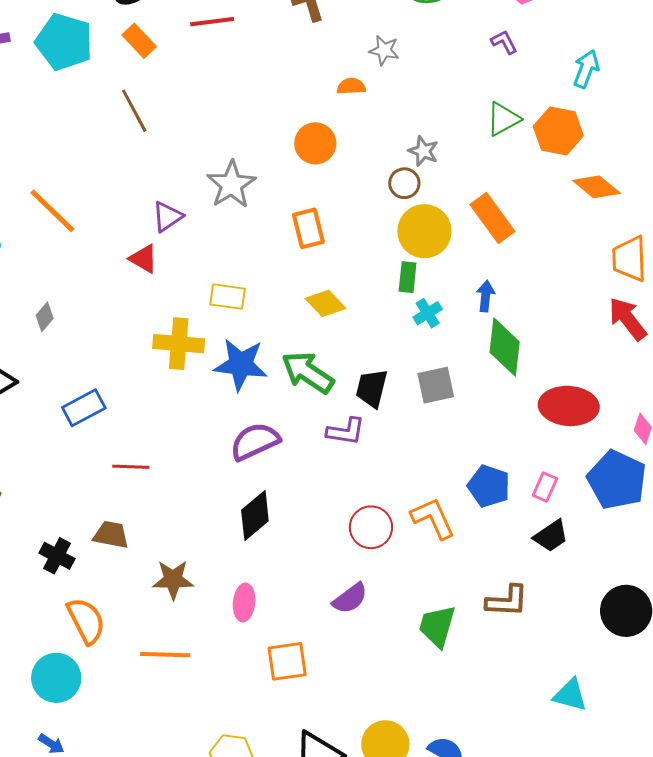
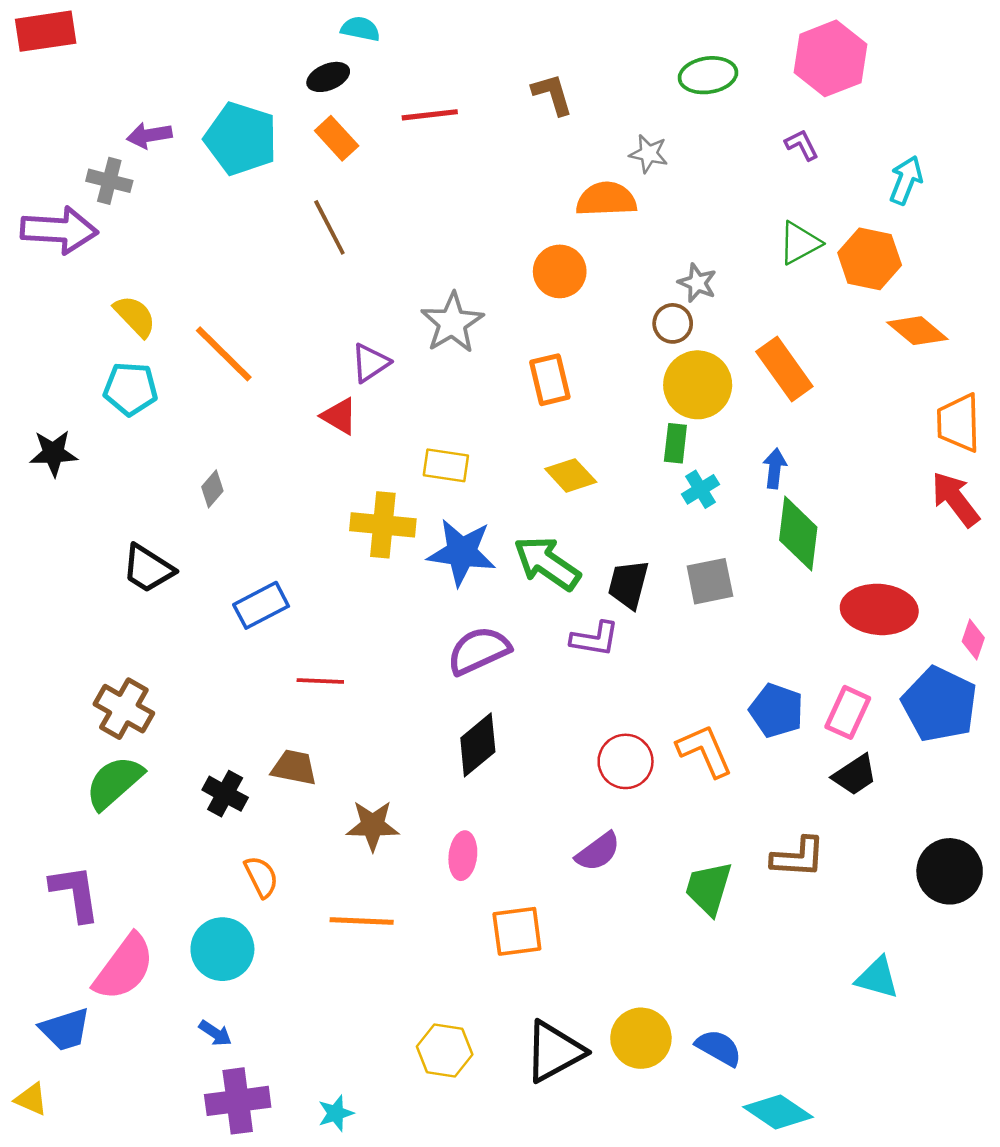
orange semicircle: (351, 86) -> (606, 199), size x1.6
pink rectangle: (545, 487) -> (848, 712), size x1.4
orange semicircle: (86, 621) -> (261, 877), size x0.7

